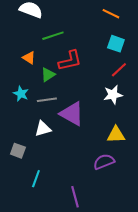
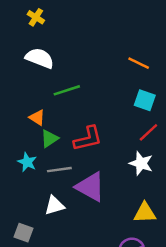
red L-shape: (70, 61) -> (88, 139), moved
green triangle: (48, 75) -> (49, 139), moved
white star: (113, 95) -> (141, 163), turned 30

